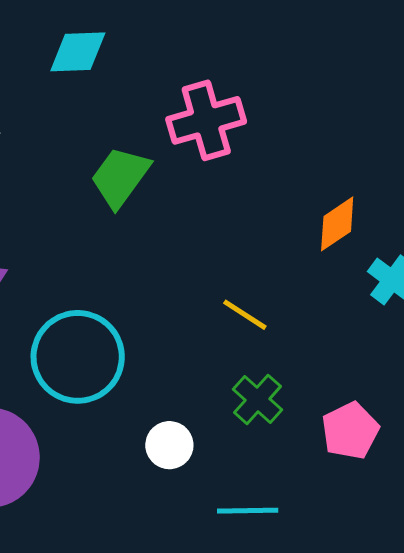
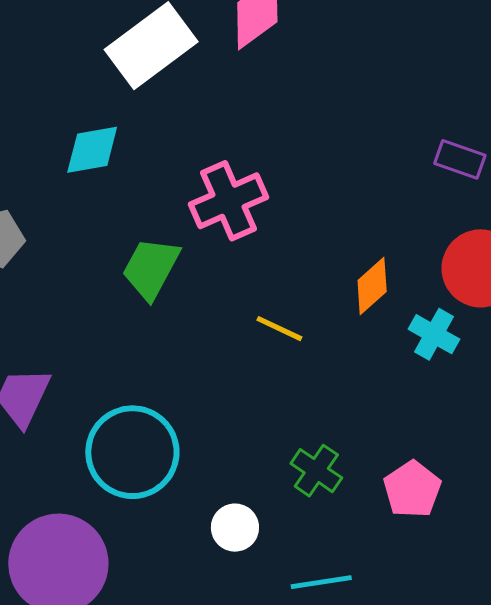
yellow line: (245, 315) -> (279, 329), moved

